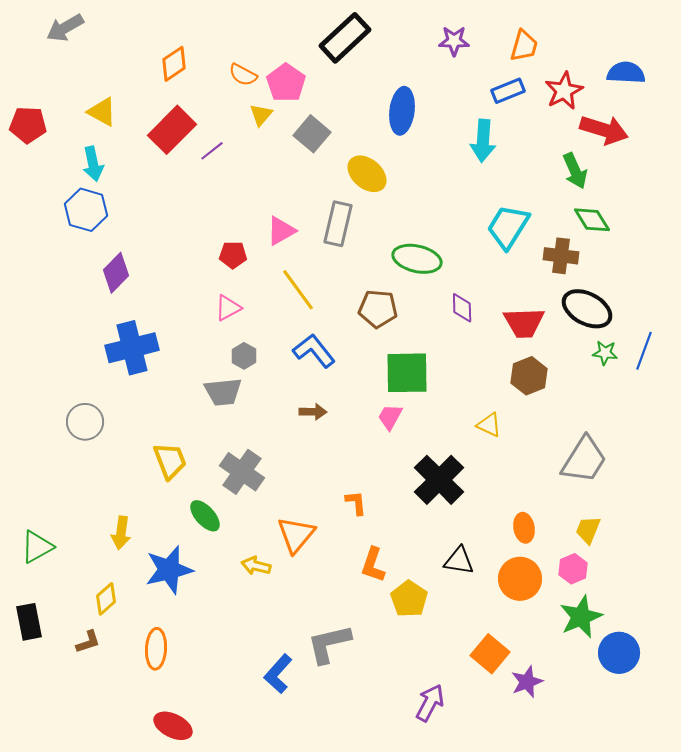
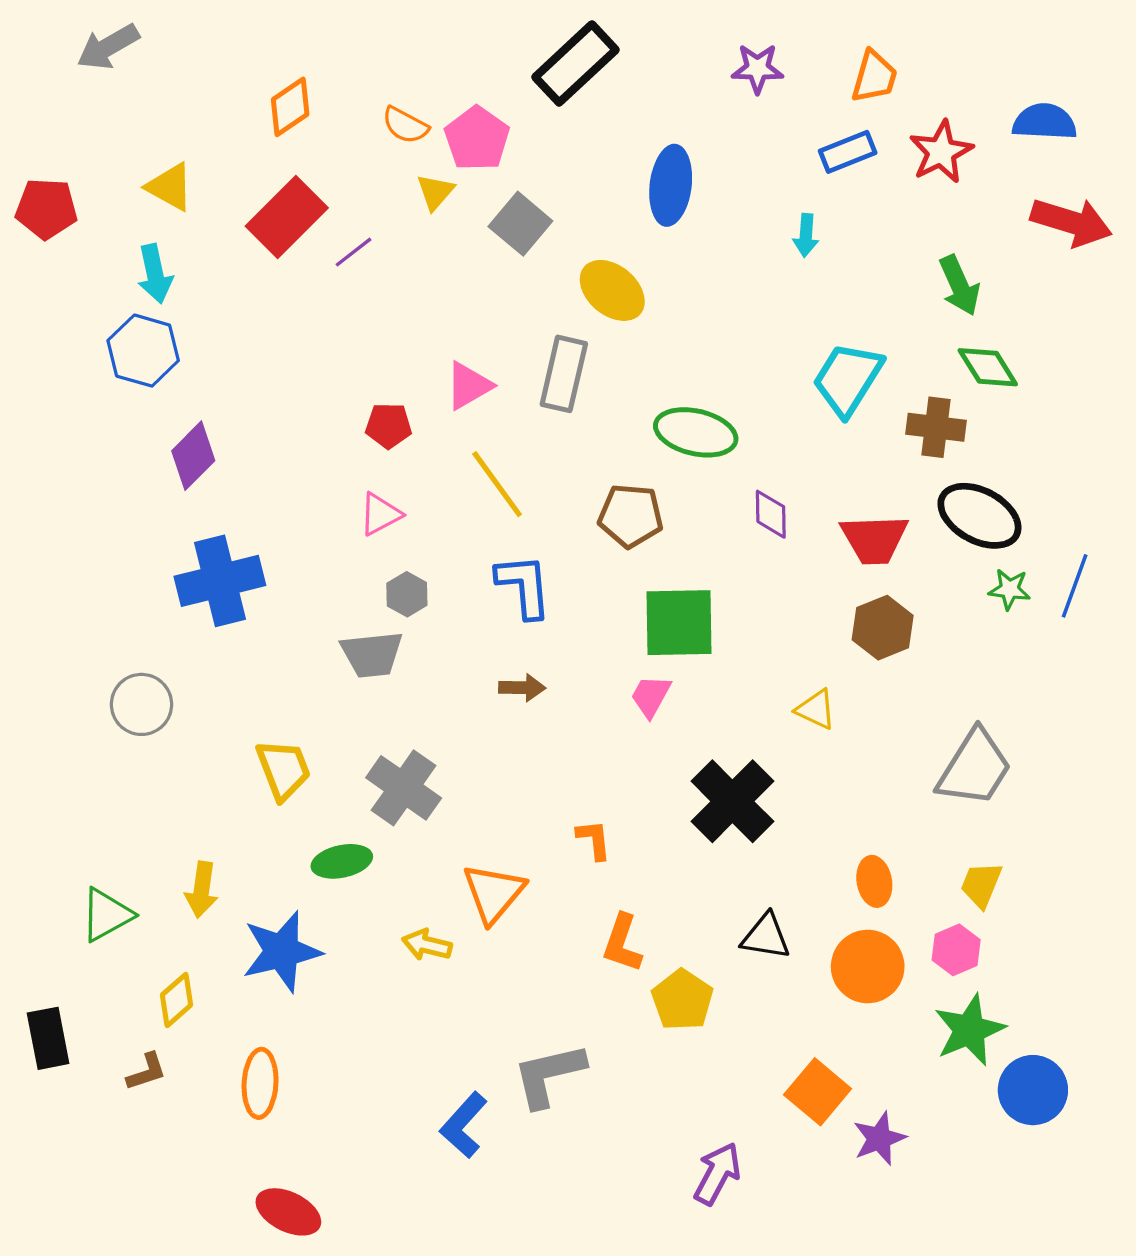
red arrow: (604, 130) -> (1071, 222), moved
cyan arrow: (483, 141) -> (806, 235), size x0.6
blue L-shape: (314, 351) -> (524, 586), turned 33
green ellipse: (205, 516) -> (342, 861), turned -60
green triangle: (37, 547) -> (106, 915), moved

